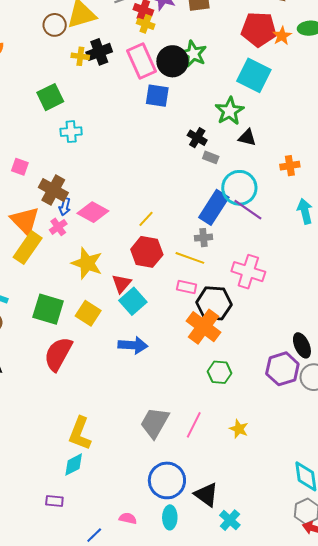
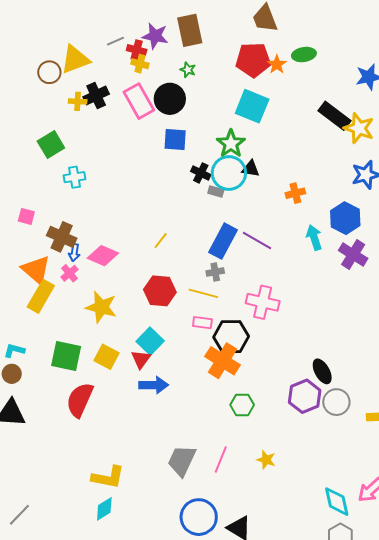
green star: (193, 54) -> (188, 70), moved, size x0.6
blue square: (157, 96) -> (175, 139), moved
cyan circle: (239, 188) -> (229, 173), moved
yellow line: (146, 219) -> (161, 241), moved
red triangle: (121, 283) -> (141, 359), moved
yellow L-shape: (80, 433) -> (108, 477), turned -96

